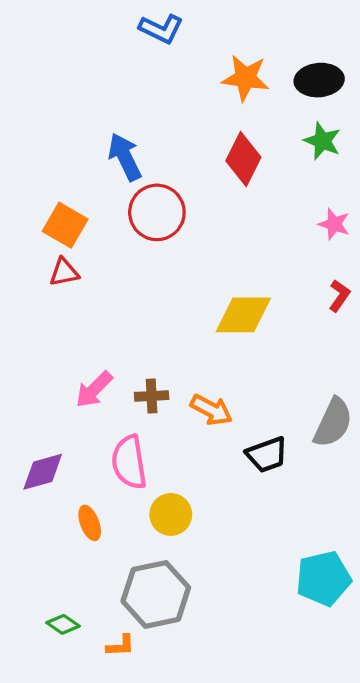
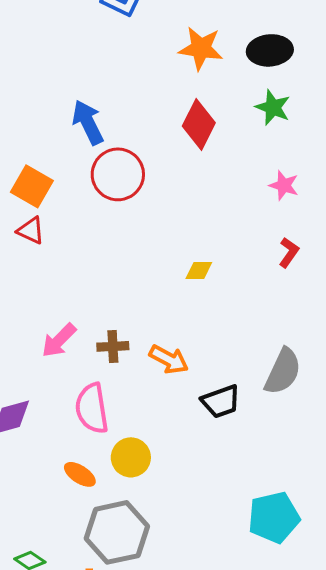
red triangle: (64, 272) -> (31, 230), turned 36
yellow diamond: (243, 315) -> (199, 270), size x0.5
orange ellipse: (90, 523) -> (80, 474), moved, turned -36

